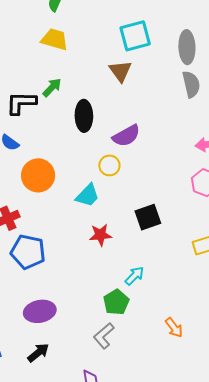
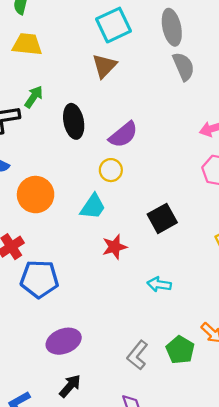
brown triangle: (120, 71) -> (104, 66), turned 30
cyan arrow: (135, 276) -> (159, 284), turned -115
green pentagon: (116, 302) -> (180, 350), moved

